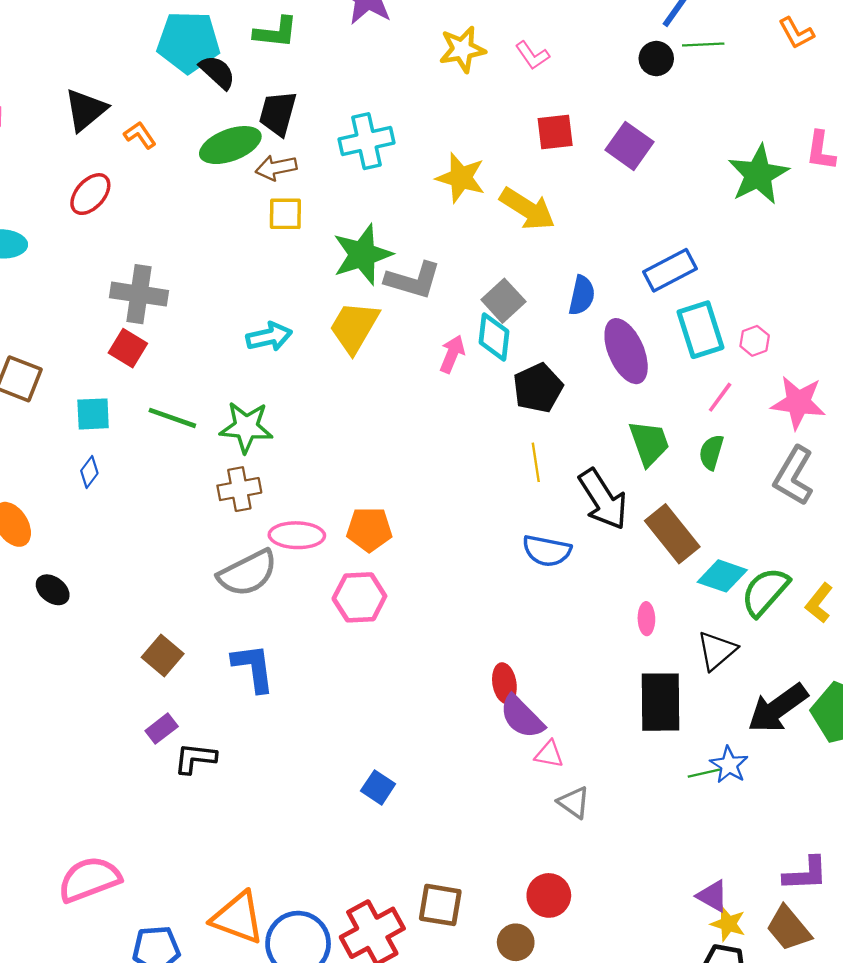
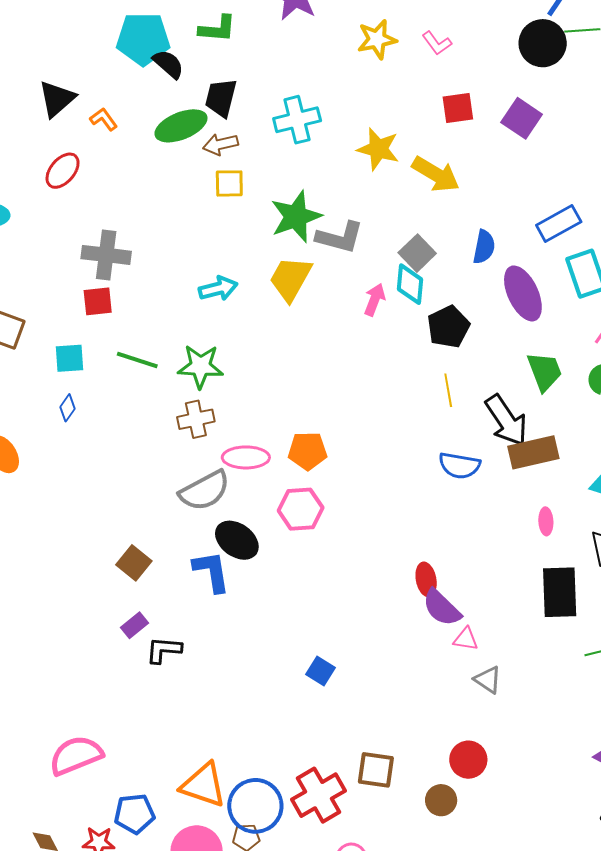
black circle: (656, 59) -> (543, 43), size x1.6
red square: (128, 348) -> (98, 301), turned -36
brown rectangle: (672, 534) -> (533, 452), moved, turned -63
black ellipse: (53, 590) -> (237, 540), moved, size x1.5

